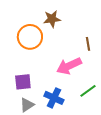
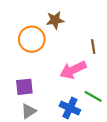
green line: (88, 91) -> (93, 96), turned 66
blue cross: (54, 98) -> (70, 108), moved

